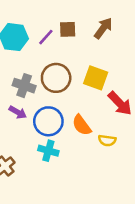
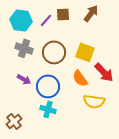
gray cross: (24, 86) -> (24, 48), moved
orange semicircle: (82, 125) -> (80, 78), moved
yellow semicircle: (107, 140) -> (94, 101), size x1.5

